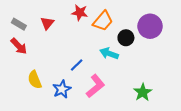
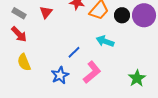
black circle: (126, 38) -> (122, 15), moved
yellow semicircle: (35, 80) -> (24, 62), moved

